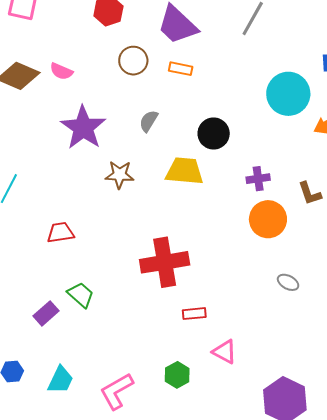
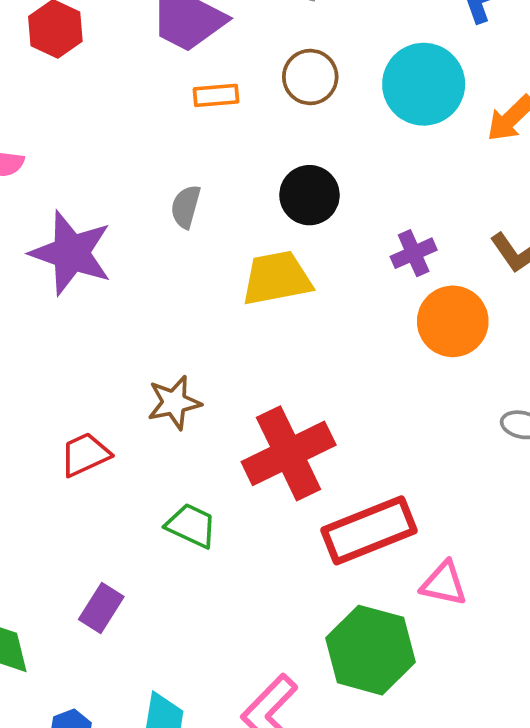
brown circle: (133, 61) -> (310, 77), moved
brown star: (119, 175) -> (174, 403), moved
green trapezoid: (81, 295) -> (191, 526), moved
red rectangle: (194, 314) -> (369, 530), size x2.0
green hexagon: (177, 375) -> (370, 650), size x1.8

